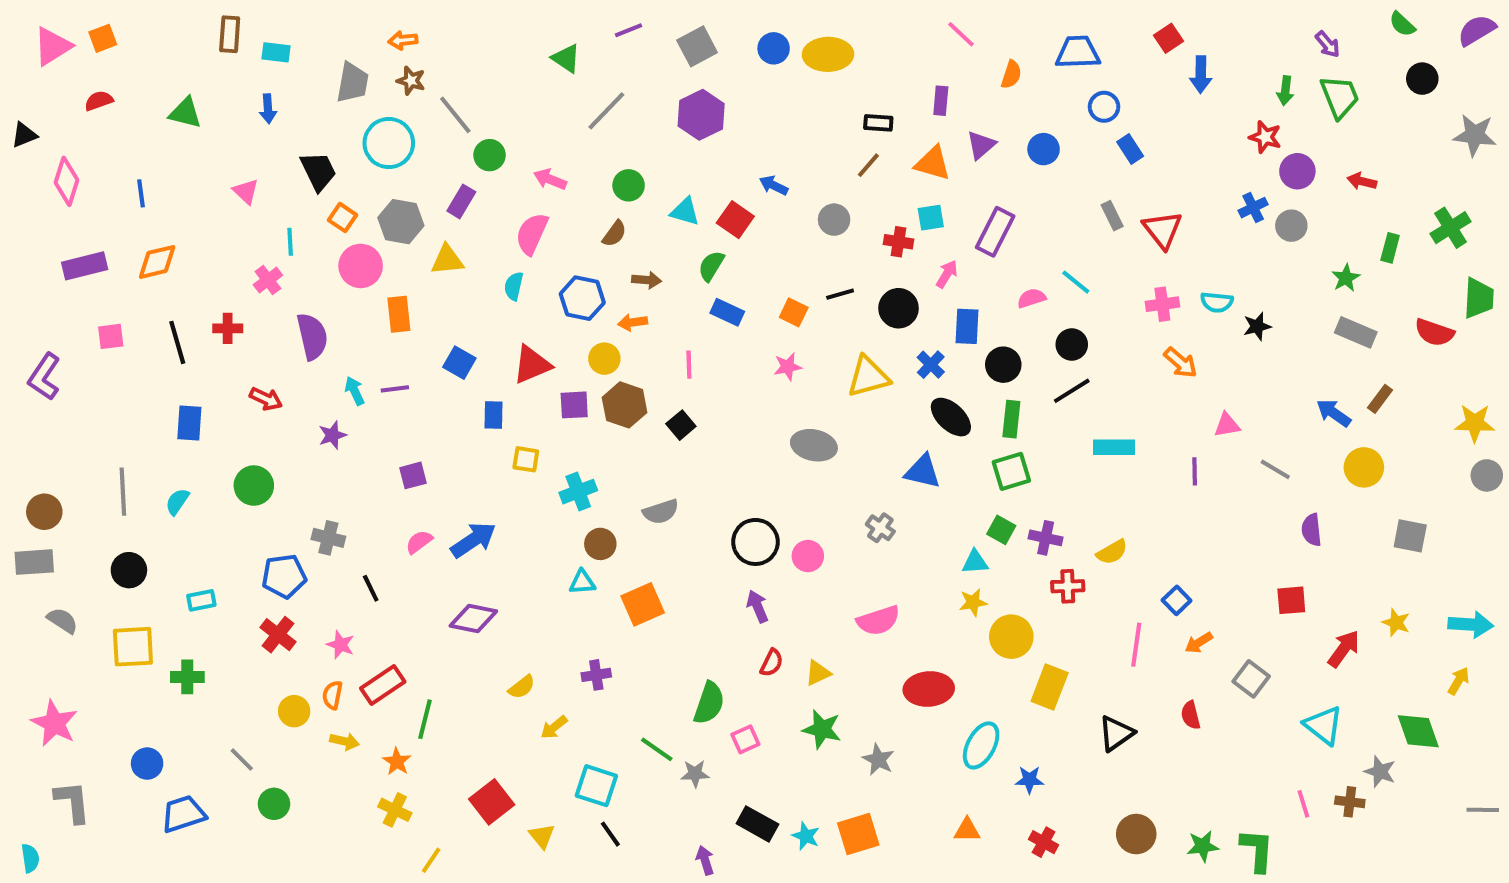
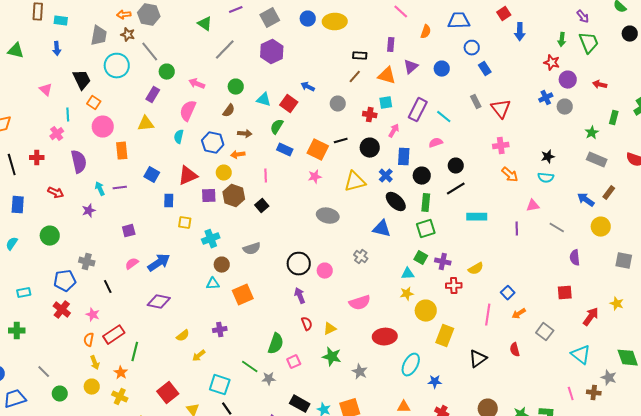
gray hexagon: (401, 222) -> (149, 15), moved
cyan line: (1076, 282) -> (444, 117), moved
cyan semicircle: (1217, 302) -> (546, 178), moved
orange square: (794, 312) -> (318, 150), size x1.5
red semicircle: (772, 663) -> (307, 324), turned -48
yellow circle: (294, 711) -> (92, 387), moved
yellow arrow: (344, 741) -> (95, 363), turned 56

